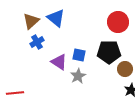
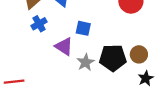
black pentagon: (109, 52) -> (113, 58), moved
blue square: (79, 55) -> (83, 28), moved

